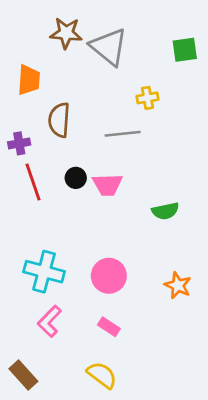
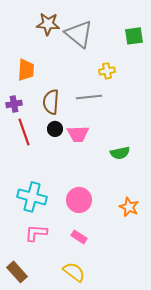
orange trapezoid: (29, 80) -> (26, 70), moved
brown semicircle: (59, 120) -> (51, 102), moved
pink L-shape: (50, 321) -> (36, 233), turned 50

